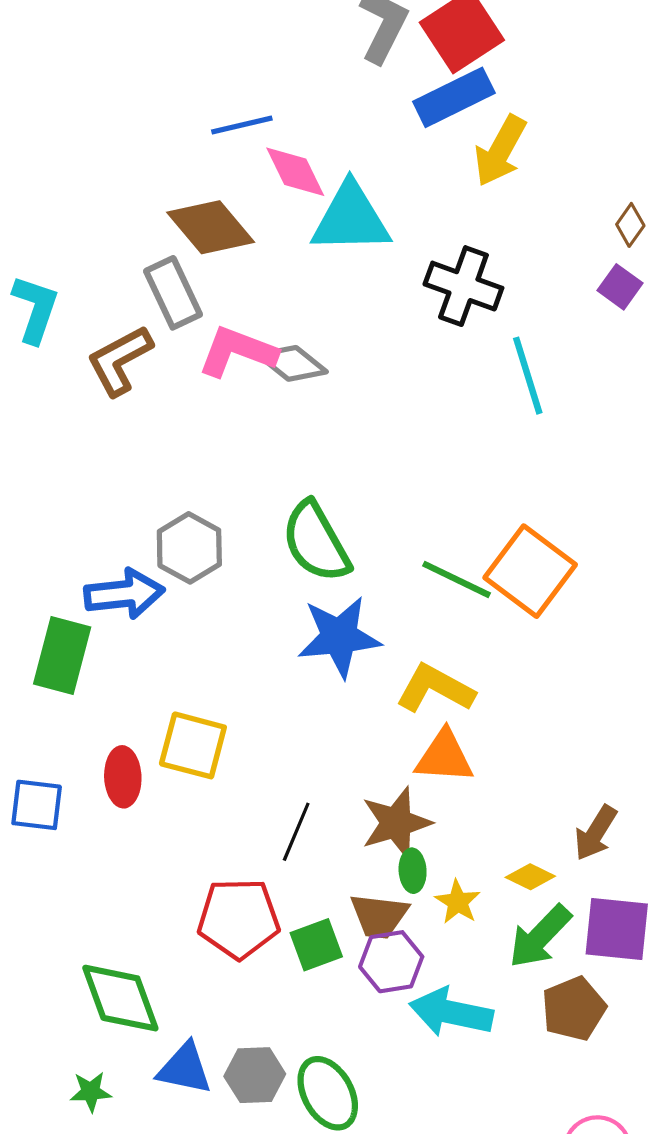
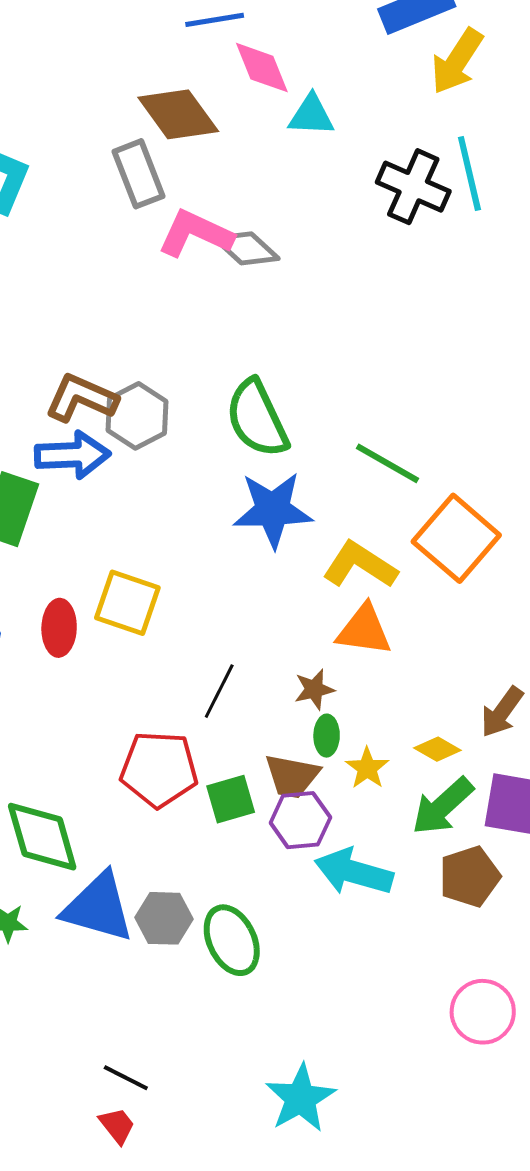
cyan triangle: (351, 218) -> (311, 115), size x0.6
brown L-shape: (120, 360) -> (81, 398), moved, turned 48
cyan line: (528, 376) -> (469, 173), moved
orange square: (530, 571) -> (456, 538), moved
brown star: (396, 823) -> (314, 689), size x0.6
blue triangle: (185, 1068) -> (98, 907), size x1.4

